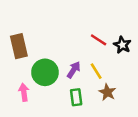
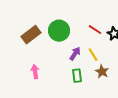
brown rectangle: (19, 46) -> (31, 35), turned 66
green circle: (45, 72) -> (59, 31), moved

